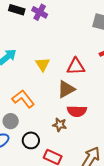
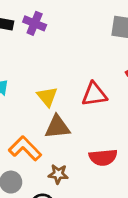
brown triangle: (66, 89) -> (57, 127), moved, turned 30
brown star: (60, 125) -> (58, 174), moved

